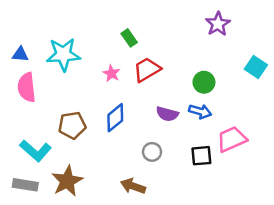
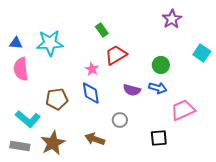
pink star: (111, 73) -> (92, 69), moved
blue diamond: (115, 118) -> (91, 93), turned -60
black square: (201, 156) -> (159, 138), moved
brown arrow: (133, 186) -> (95, 139), moved

